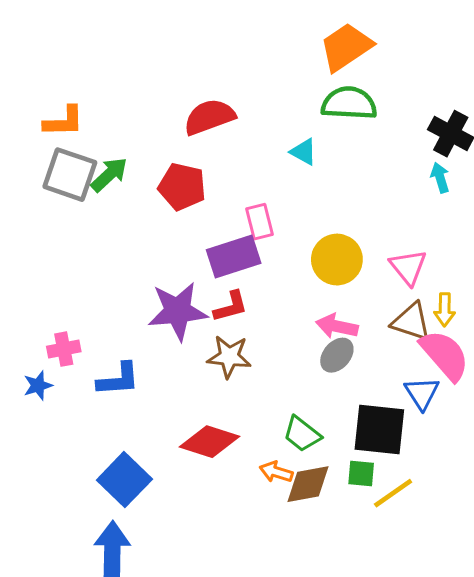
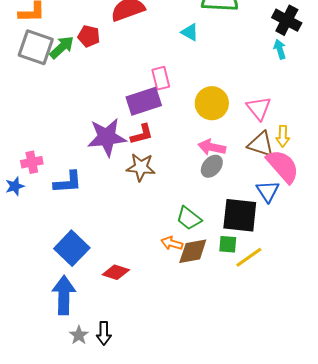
red pentagon: (182, 187) -> (89, 36), moved, size x0.7
red diamond: (209, 442) -> (116, 272), moved, size x0.7

